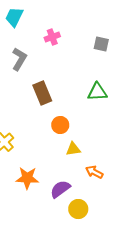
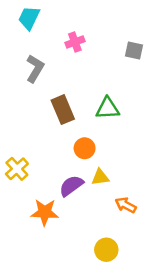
green triangle: (97, 92) -> (108, 108), moved
purple semicircle: (60, 189) -> (71, 186), moved

